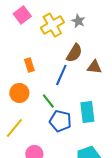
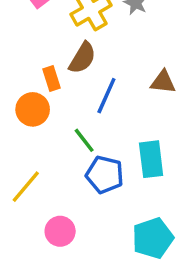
brown semicircle: (74, 53) -> (82, 58), moved
orange circle: (19, 93) -> (33, 109), moved

